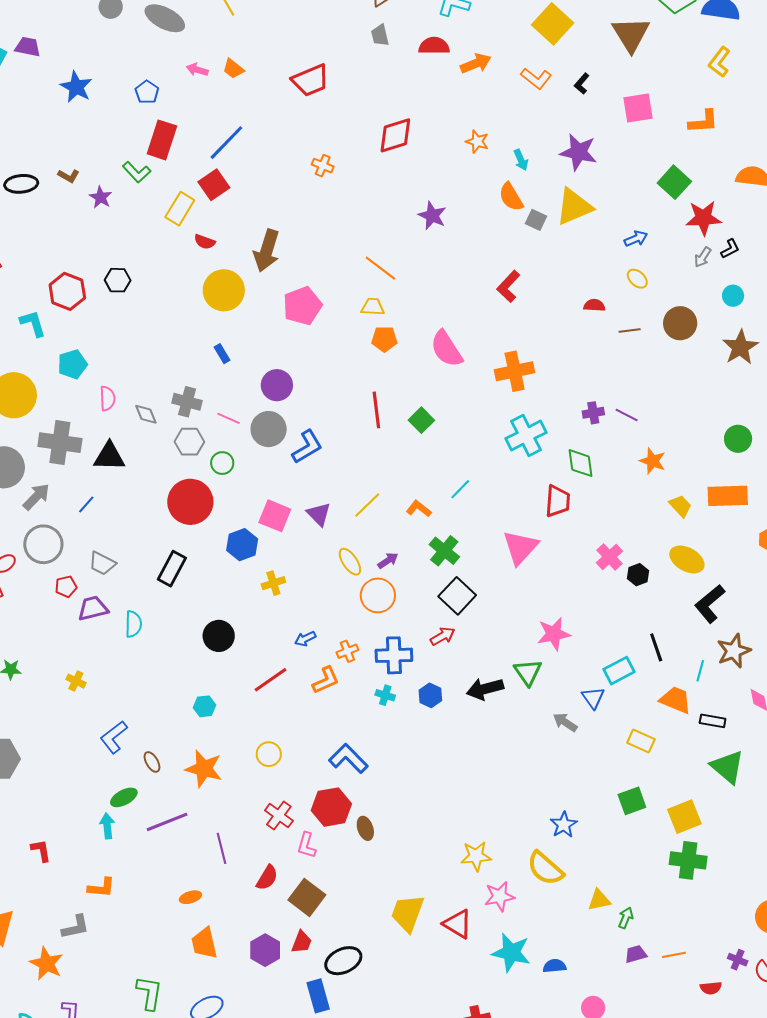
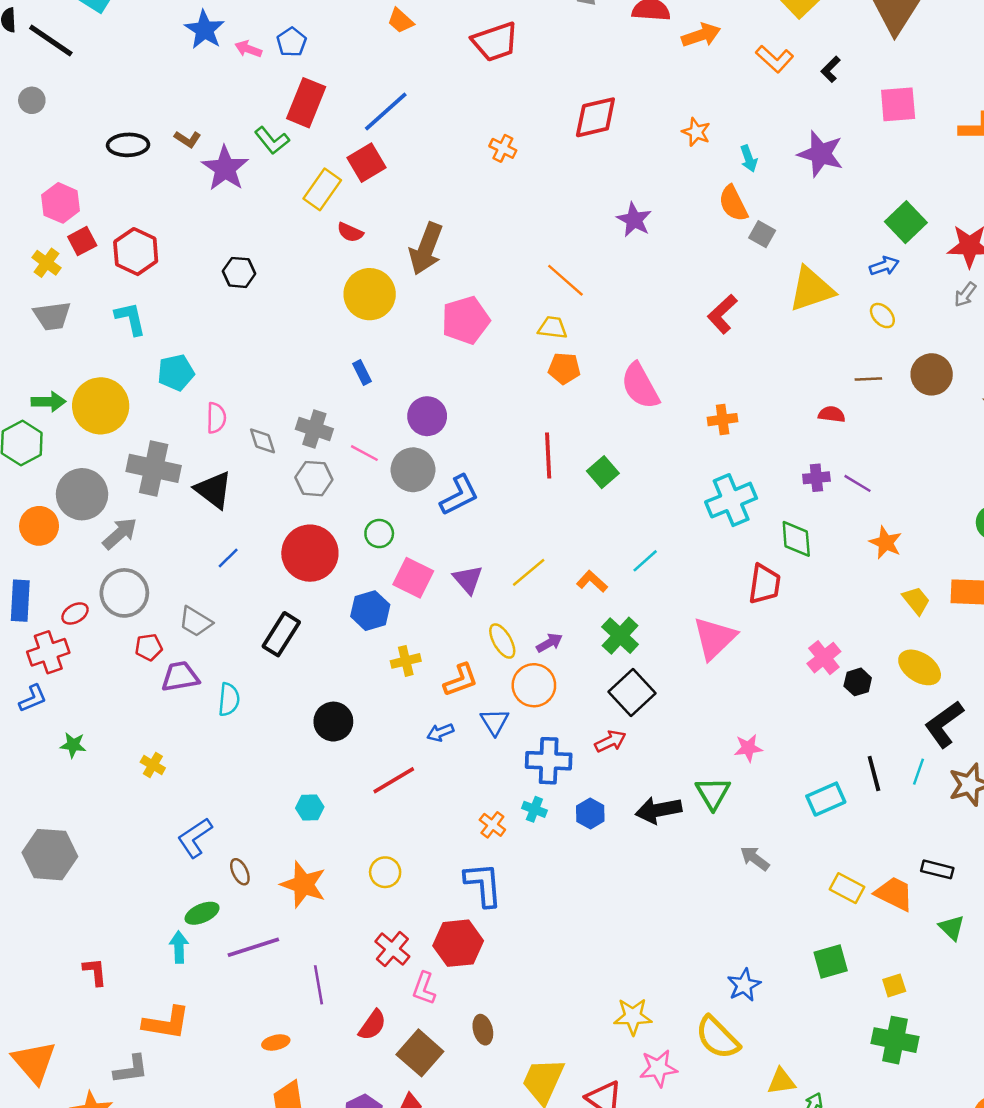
pink arrow: (197, 70) -> (248, 49), moved
green square: (674, 182) -> (906, 222), moved
purple star: (101, 197) -> (225, 168), size x1.6
yellow triangle: (574, 207) -> (811, 289), moved
red hexagon: (67, 291) -> (136, 252), moved
red semicircle: (594, 305) -> (832, 414), moved
orange cross: (515, 371) -> (723, 420), size x0.6
black triangle: (109, 456) -> (213, 490), turned 32
green circle: (222, 463) -> (379, 534), moved
blue line: (86, 505) -> (228, 558), moved
pink star: (554, 634) -> (748, 748), size x0.7
orange cross: (347, 651) -> (492, 825), moved, turned -35
cyan line: (700, 671) -> (919, 772), moved
orange L-shape: (326, 680) -> (461, 680), moved
blue triangle: (593, 698) -> (495, 722), moved
orange trapezoid: (676, 700) -> (894, 894), moved
blue L-shape: (348, 759) -> (483, 884), turned 36
green triangle: (727, 767) -> (952, 928), size x0.6
yellow square: (684, 817) -> (894, 985), size x0.6
brown ellipse: (365, 828) -> (483, 1030), moved
orange L-shape: (101, 888) -> (166, 1023), size x1.4

